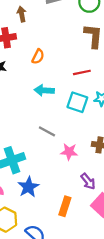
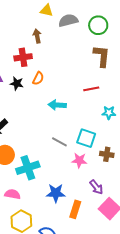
orange semicircle: (38, 57) -> (38, 78), moved
cyan square: (77, 102) -> (86, 138), moved
blue star: (28, 187) -> (56, 193), moved, turned 30

